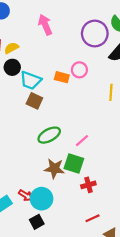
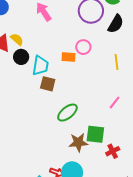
yellow semicircle: (11, 48) -> (17, 39), turned 80
cyan trapezoid: (31, 80) -> (40, 66), turned -90
pink line: (82, 141) -> (115, 103), moved

